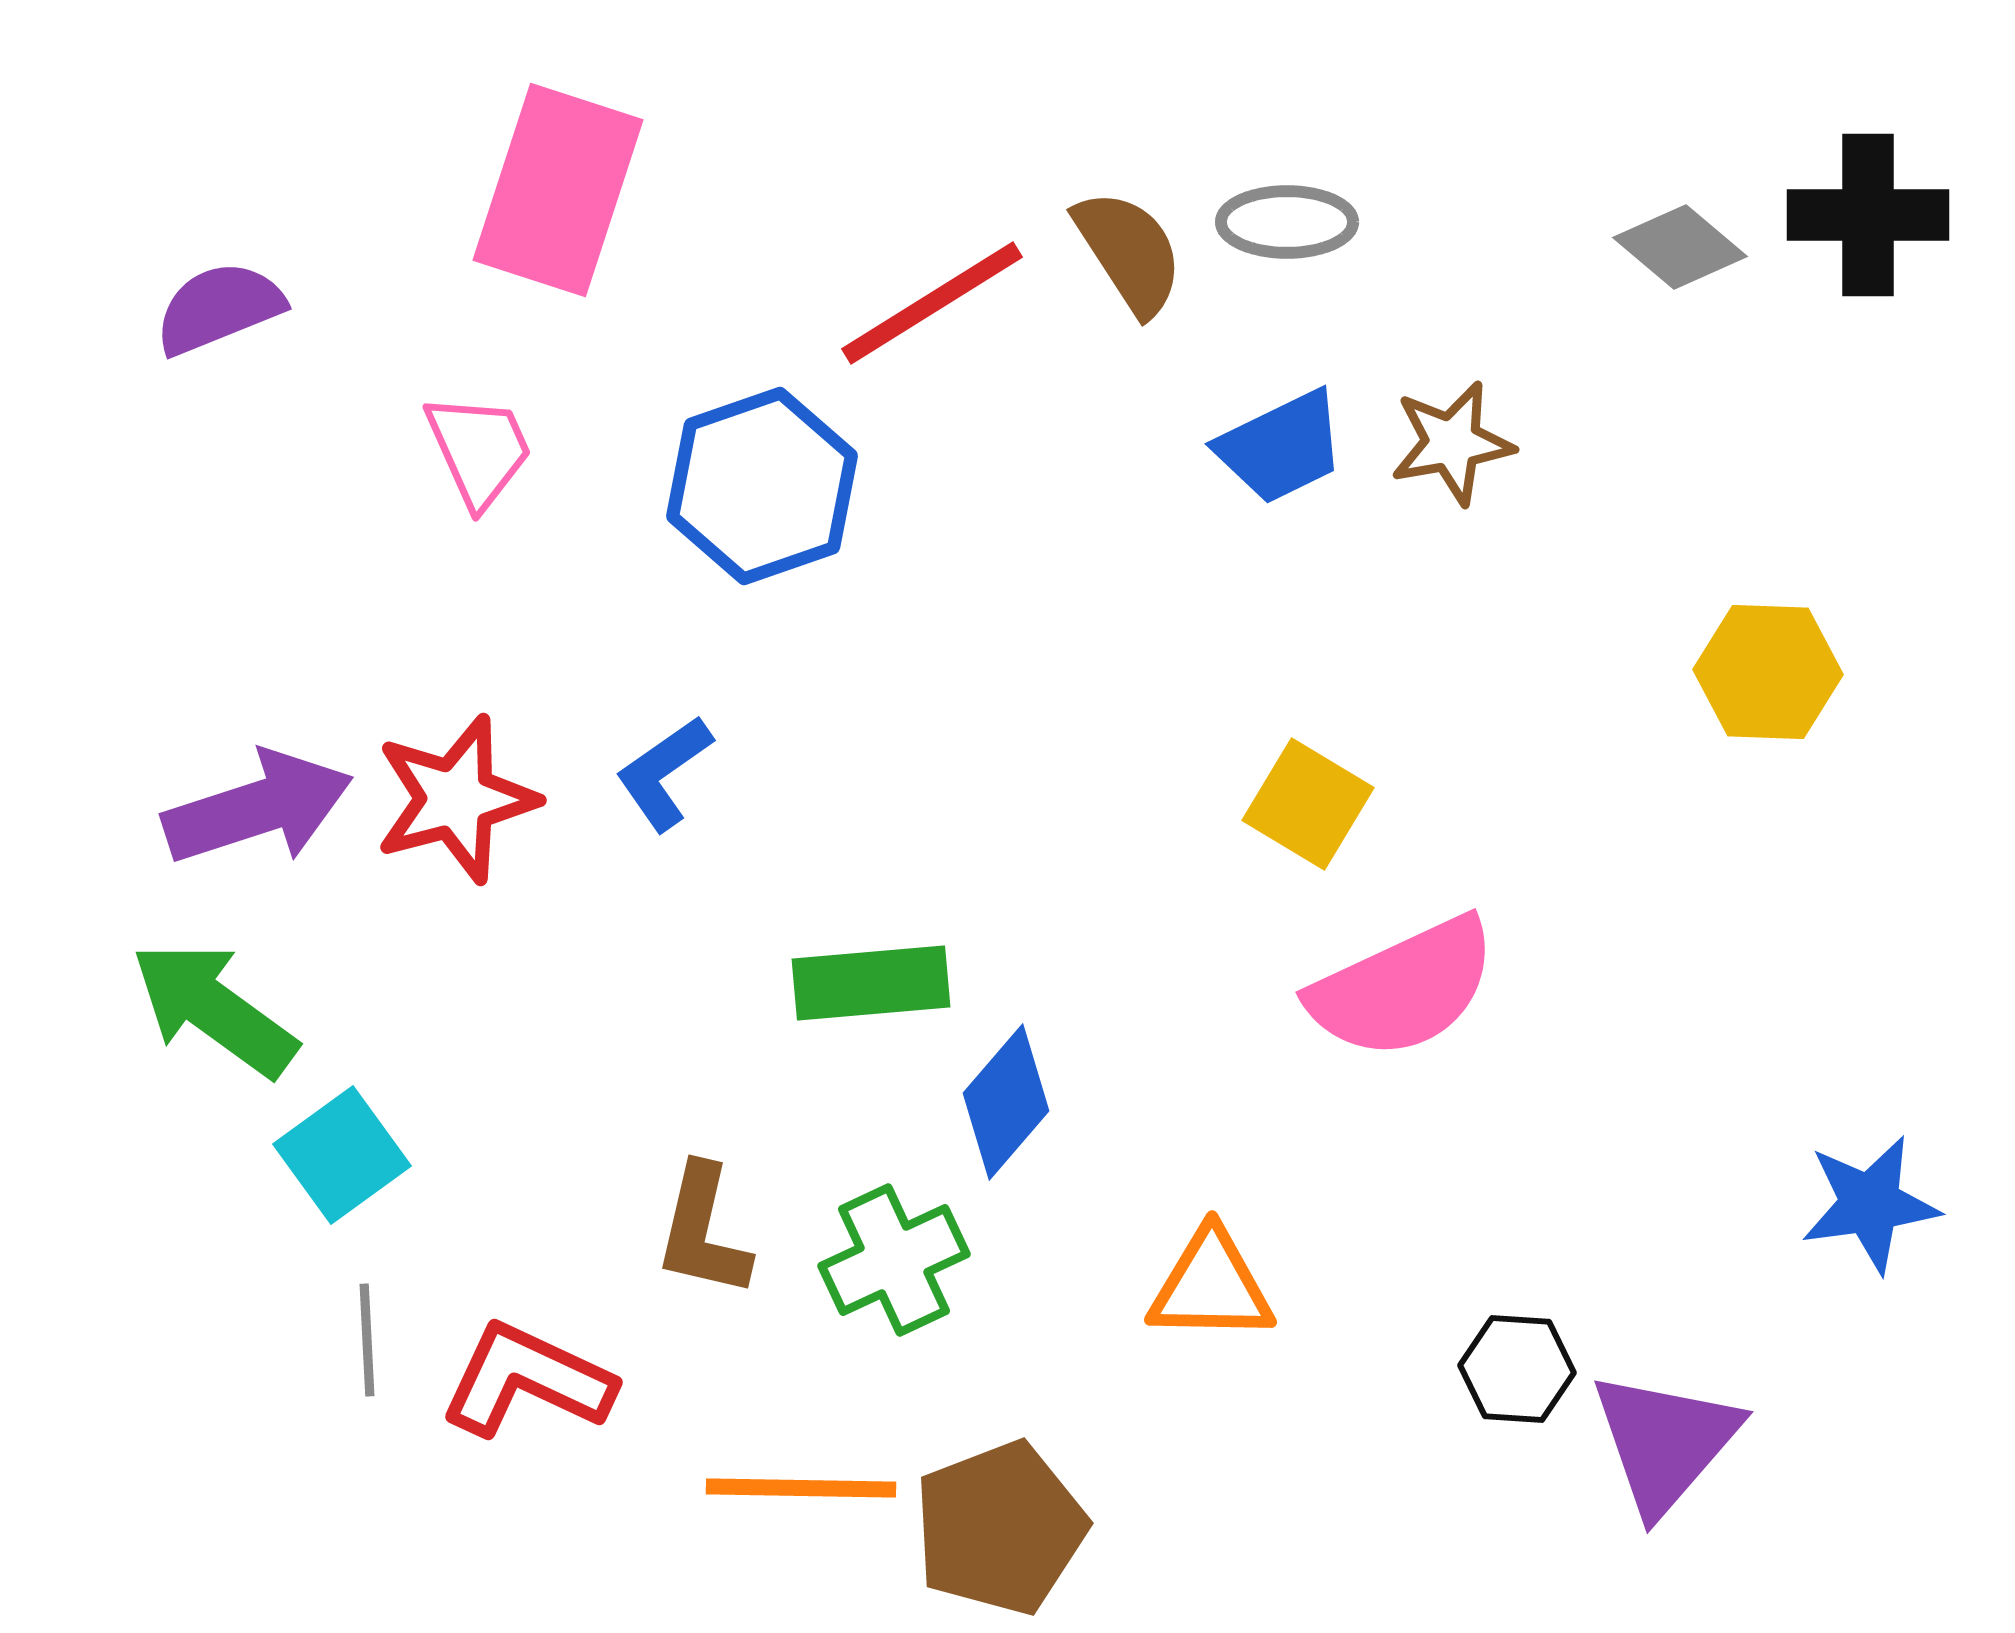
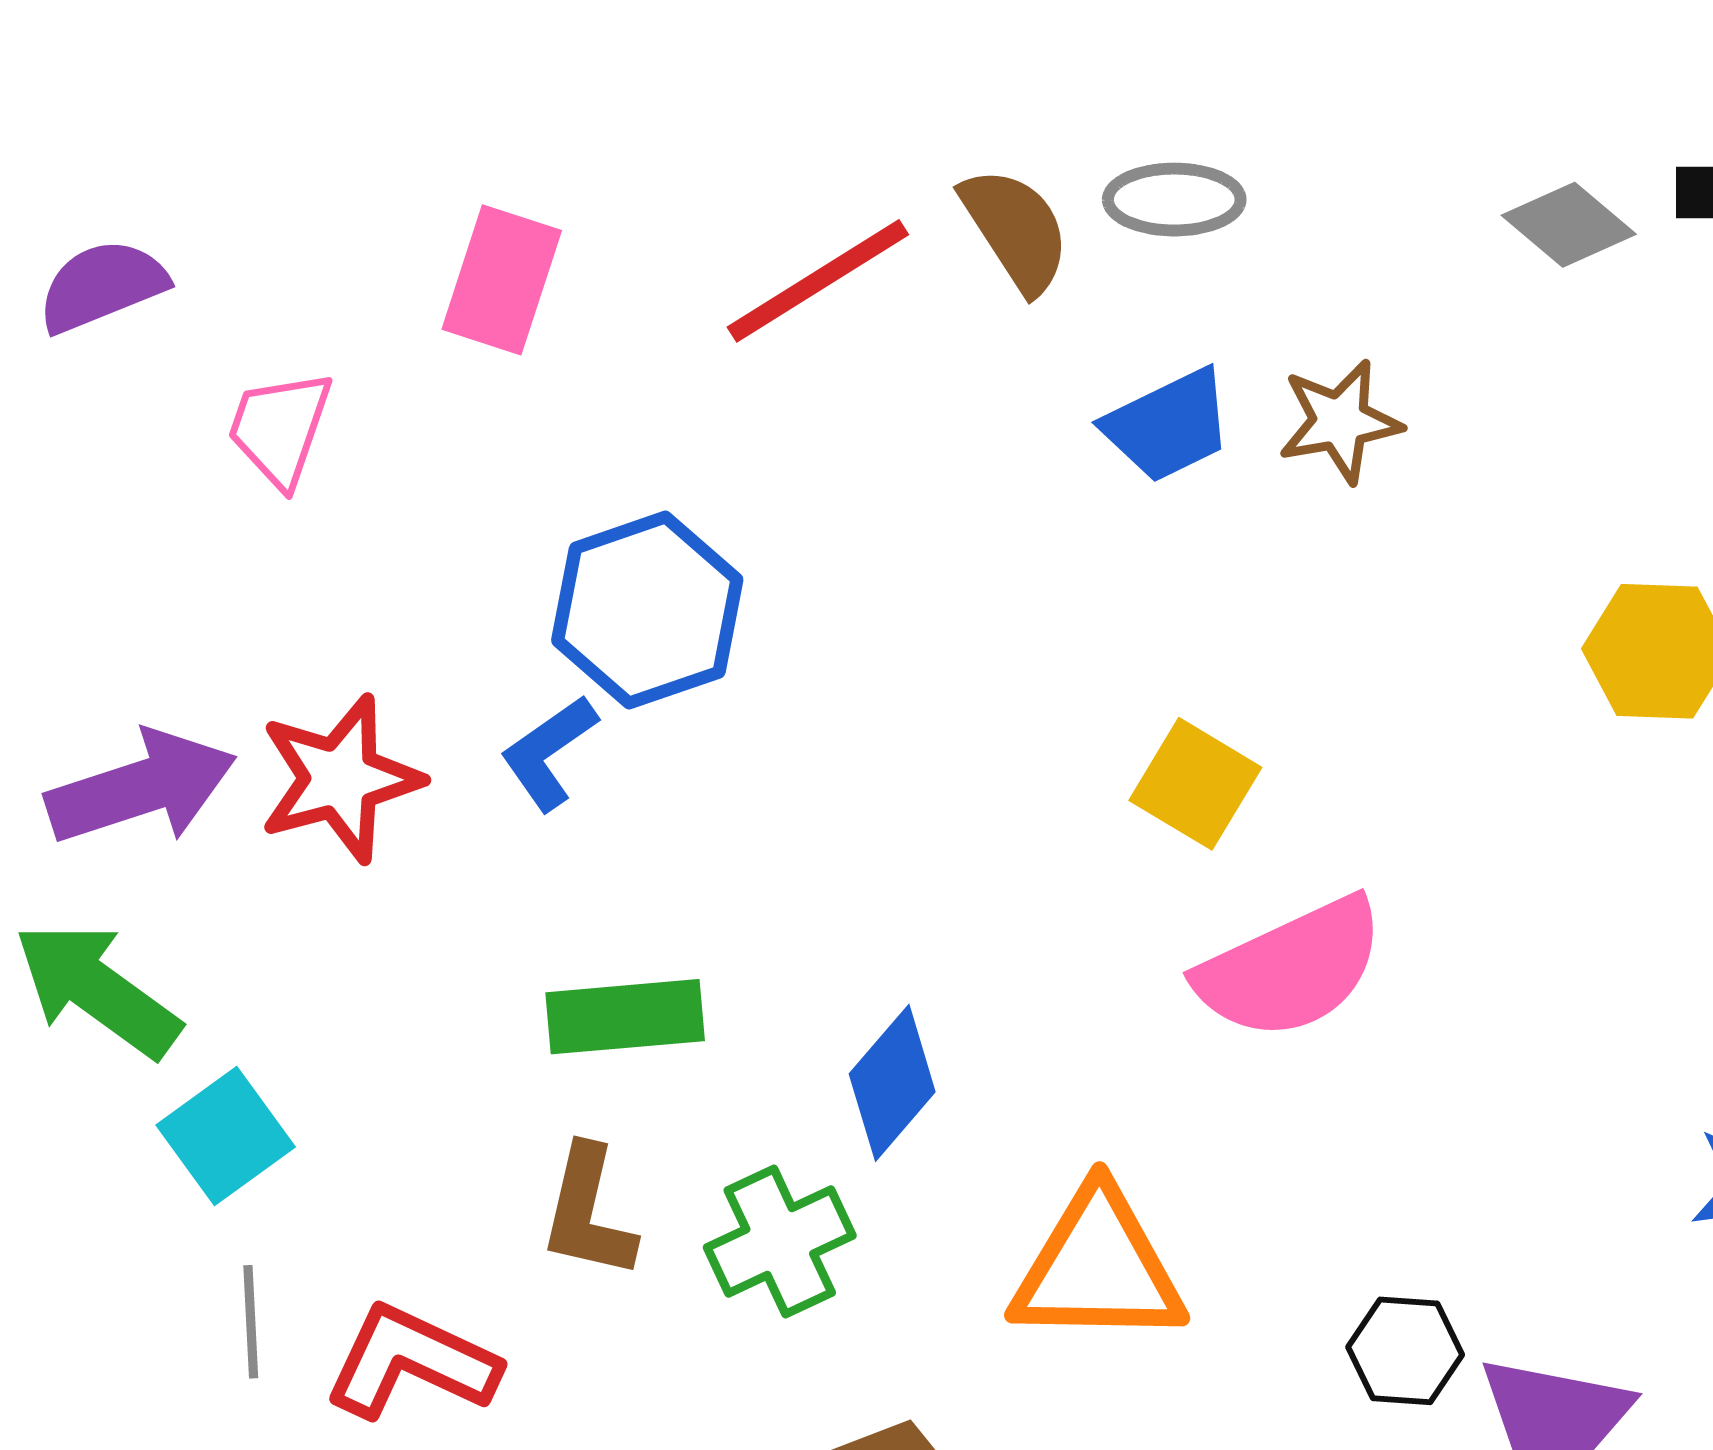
pink rectangle: (558, 190) -> (502, 280), moved, size x0.7
pink trapezoid: (479, 450) -> (280, 428), moved, turned -137
blue hexagon: (762, 486) -> (647, 610), moved
green rectangle: (871, 983) -> (625, 1017), moved
orange triangle: (1211, 1286) -> (1098, 1268), size x1.4

